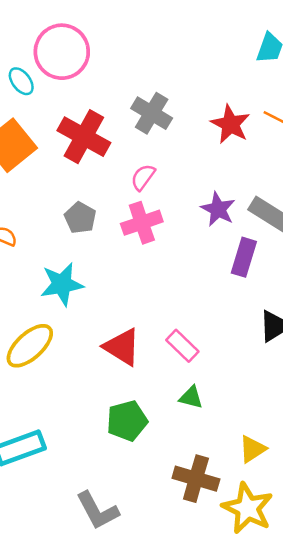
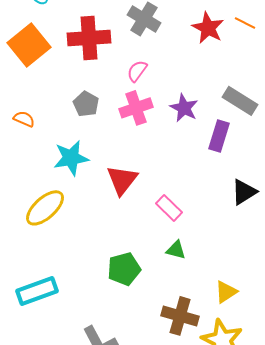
red cross: (84, 137) -> (89, 38), turned -33
purple star: (218, 209) -> (184, 108), moved
red triangle: (122, 347) -> (122, 180), moved, turned 36

